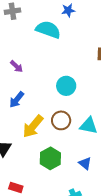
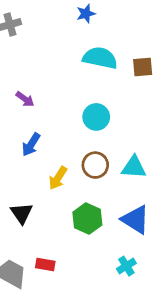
cyan semicircle: (48, 30) -> (100, 58), moved
yellow arrow: (33, 126) -> (58, 178), size x0.7
blue triangle: (85, 163) -> (135, 219), size x1.6

